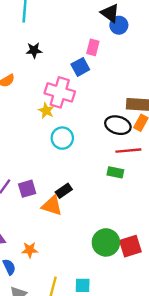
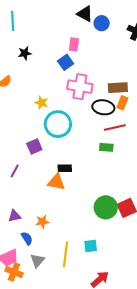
blue circle: (119, 25) -> (102, 23), moved
pink cross: (60, 92) -> (80, 87), moved
cyan circle: (62, 138) -> (58, 124), size x1.4
purple square: (27, 189) -> (34, 146), moved
black rectangle: (64, 191) -> (65, 168), turned 40

